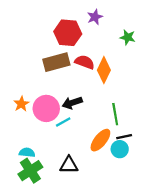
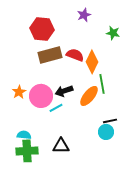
red hexagon: (68, 33) -> (42, 29), moved
green line: (115, 114) -> (102, 84), moved
orange ellipse: (100, 140) -> (89, 96), moved
green cross: (30, 171) -> (27, 151), turned 30

